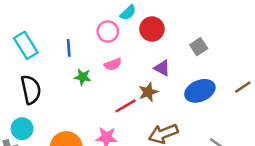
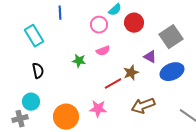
gray square: (199, 47) -> (171, 37), size x1.6
blue line: (69, 48) -> (60, 13), moved
purple triangle: (162, 68) -> (150, 57), moved
black semicircle: (31, 90) -> (38, 71), size x0.7

